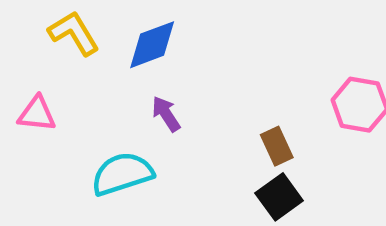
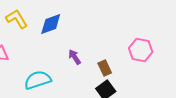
purple arrow: (166, 114) -> (75, 57), moved

